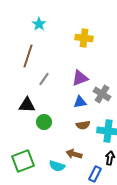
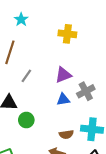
gray cross: (102, 94) -> (86, 91), turned 30
brown semicircle: (83, 125) -> (66, 134), moved

